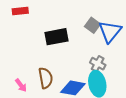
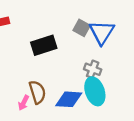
pink arrow: (21, 85) -> (24, 103), moved, turned 72

